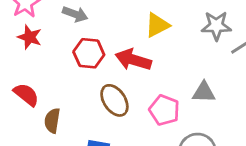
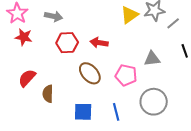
yellow triangle: (157, 25) -> (130, 15), moved
red arrow: (133, 60) -> (99, 43), size x0.7
red semicircle: (26, 95) -> (27, 78), turned -78

